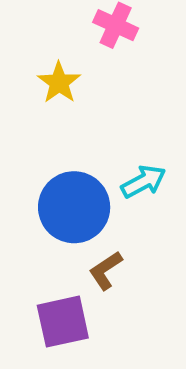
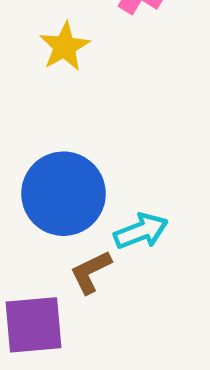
cyan arrow: (143, 182) -> (141, 231), moved

